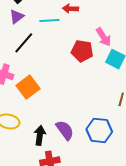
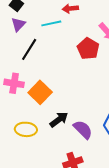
red pentagon: (82, 51) -> (88, 49), turned 30
black arrow: (40, 135) -> (59, 119), moved, turned 54

